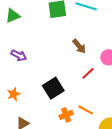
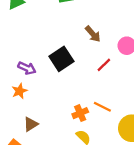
purple arrow: (19, 55) -> (27, 68), moved
black square: (53, 88) -> (61, 59), moved

